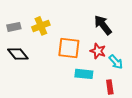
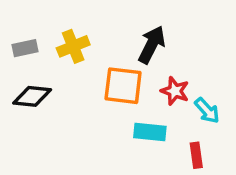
black arrow: (103, 25) -> (152, 45), moved, turned 65
black diamond: (18, 54) -> (32, 96), turned -45

